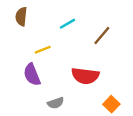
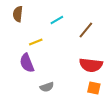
red semicircle: (85, 76) -> (91, 65), moved
orange square: (111, 104) -> (94, 88), turned -32

